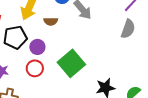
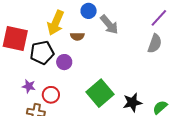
green square: (71, 63) -> (100, 93), moved
red circle: (35, 68) -> (51, 95), moved

